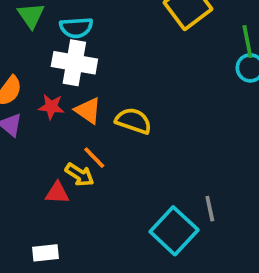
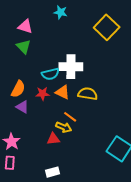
cyan semicircle: (76, 28) -> (50, 74), moved
white cross: (74, 63) -> (71, 67), moved

